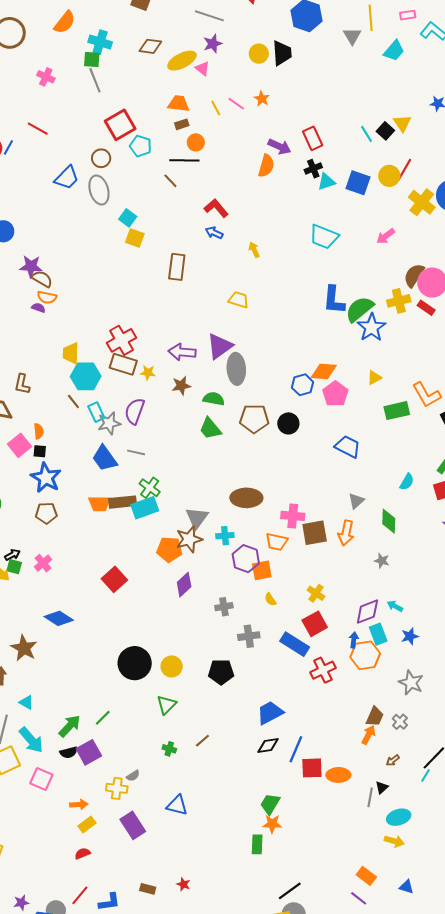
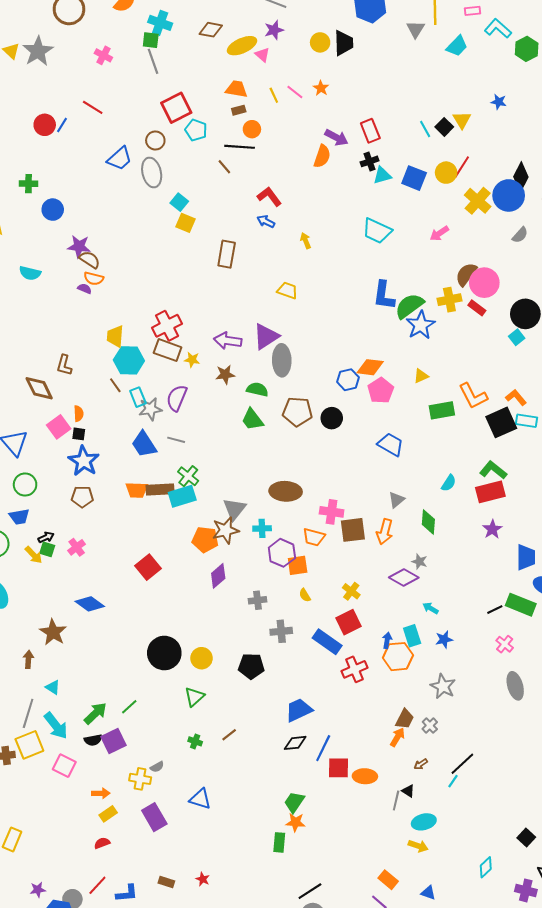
purple diamond: (367, 612) -> (404, 577), moved, turned 48
black triangle: (382, 787) -> (408, 791), turned -48

